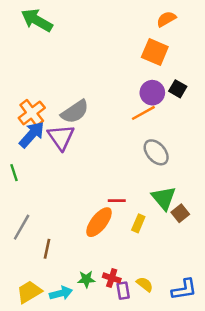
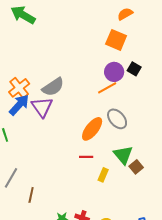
orange ellipse: (99, 222) -> (92, 129), moved

